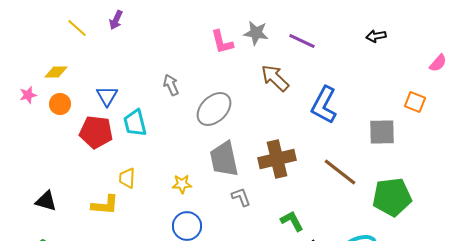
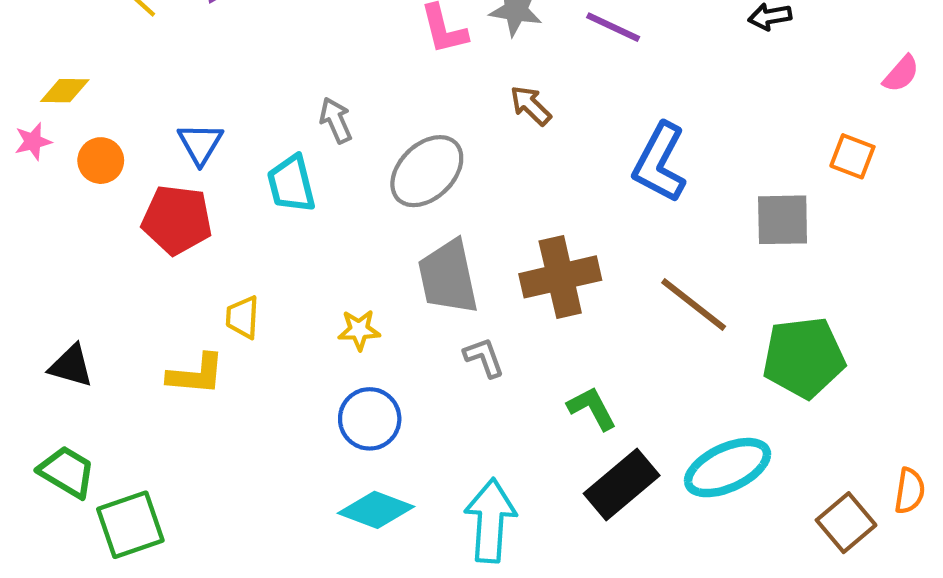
yellow diamond: (56, 72) -> (65, 91), moved
brown arrow: (275, 78) -> (531, 105), moved, size x0.7
cyan trapezoid: (135, 123) -> (291, 184), moved

